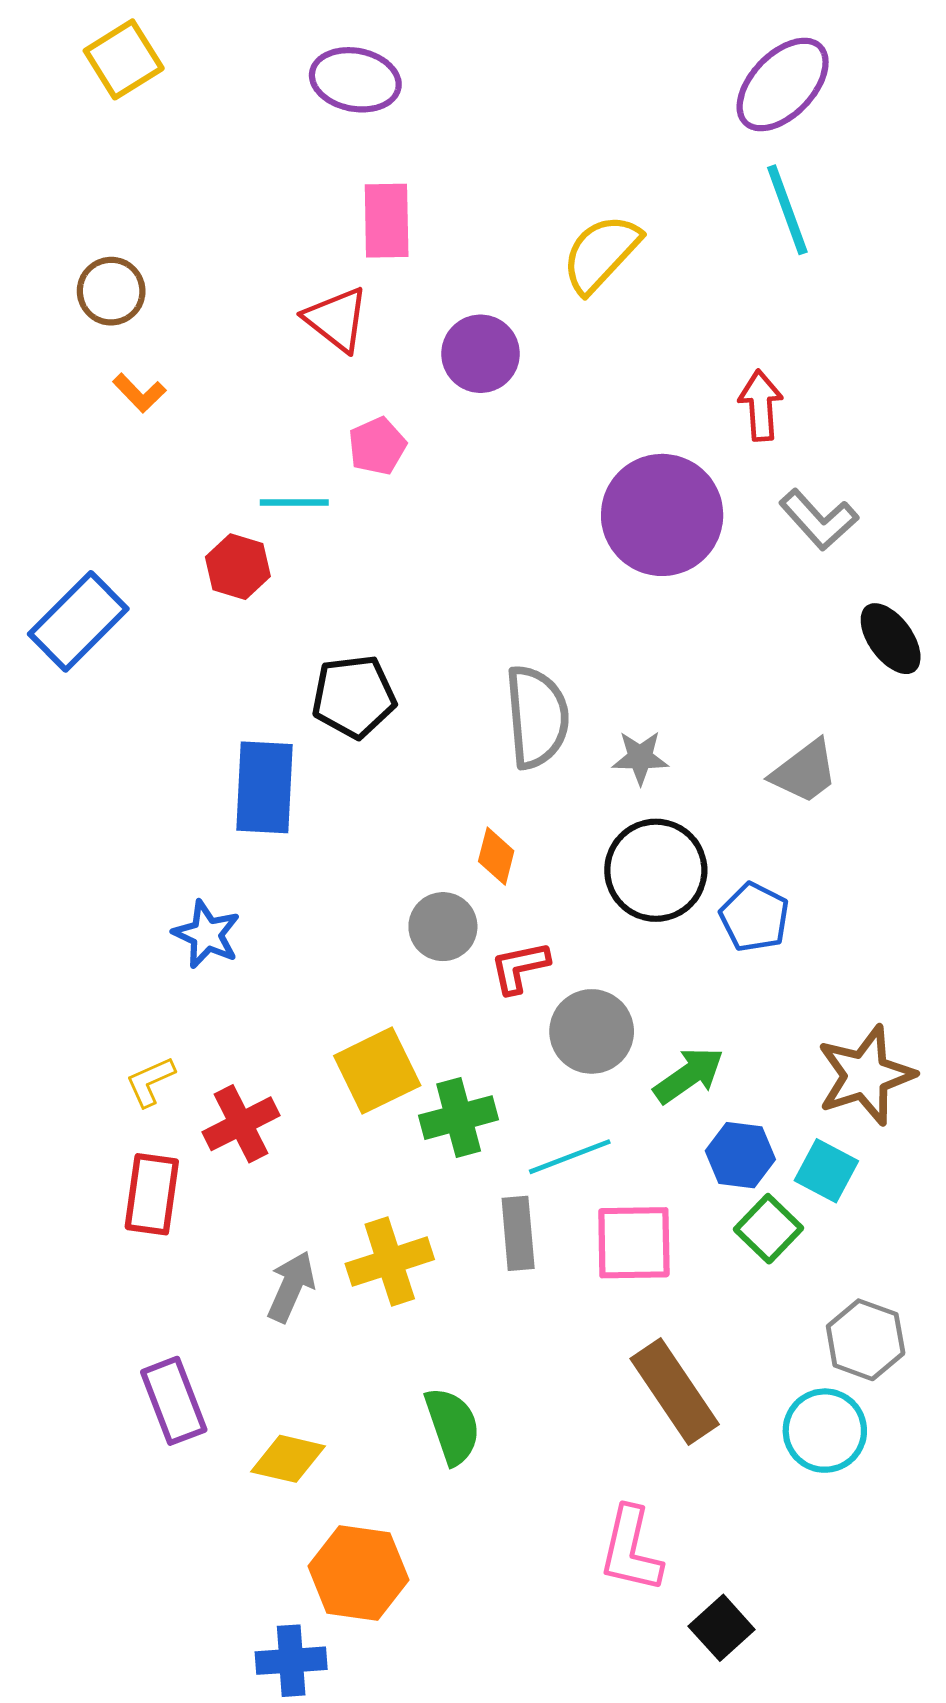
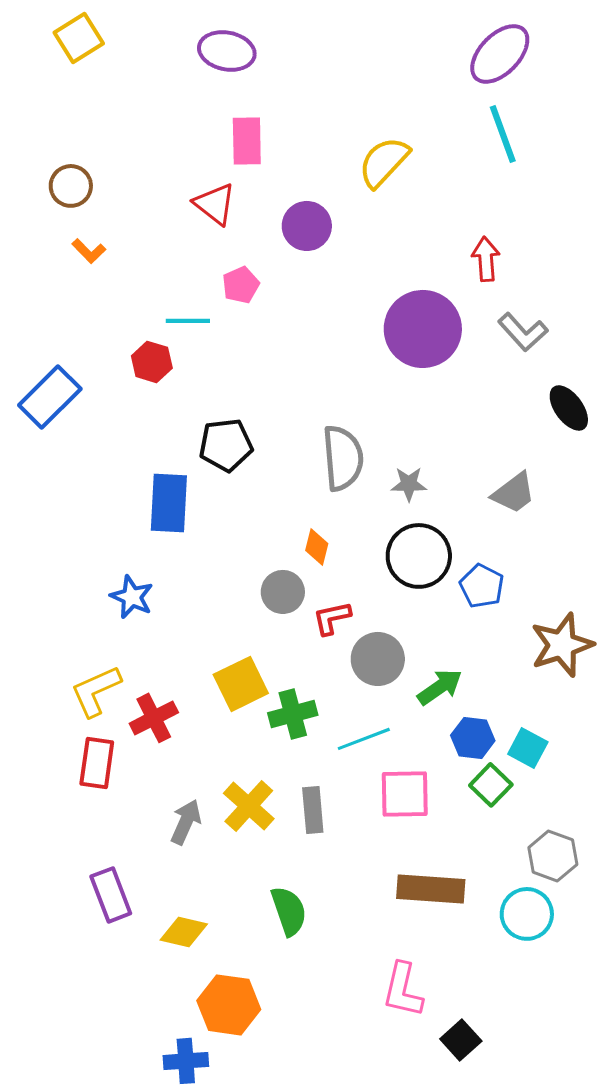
brown star: (866, 1075) -> (562, 645), moved
yellow L-shape: (150, 1082) -> (96, 691), size x1.6
gray rectangle: (518, 1233) -> (313, 810), moved
yellow cross: (390, 1262) -> (249, 806), turned -30
brown rectangle: (675, 1391) -> (431, 889), turned -52

